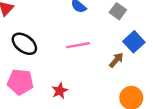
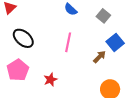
pink line: (78, 45) -> (68, 42), turned -72
pink pentagon: (20, 82) -> (18, 70), turned 30

